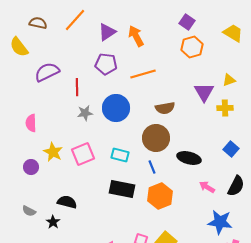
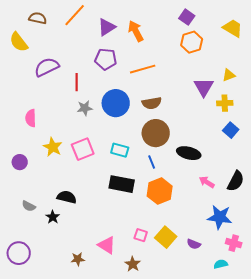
brown semicircle: (165, 108) -> (152, 103), moved
blue square: (231, 149) -> (231, 130), moved
purple circle: (31, 167) -> (20, 162), moved

